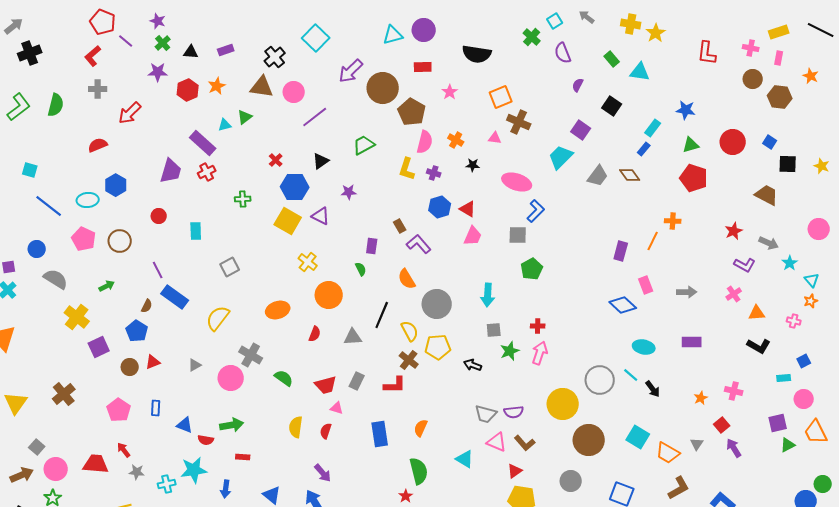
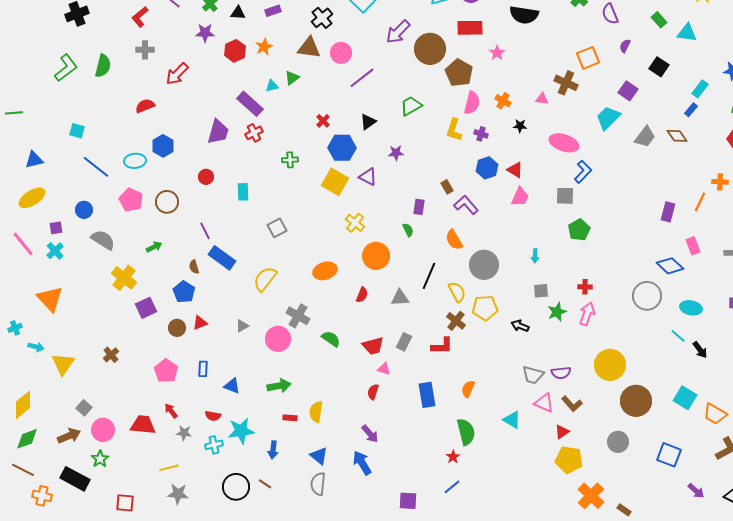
red rectangle: (423, 67) -> (470, 28), size x1.4
orange square: (501, 97) -> (588, 58), moved
cyan arrow: (488, 295) -> (535, 256), size x0.6
brown semicircle: (147, 306) -> (194, 267), turned 136
gray circle: (600, 380) -> (647, 296), moved
brown cross: (64, 394) -> (111, 355), size x0.7
yellow semicircle: (296, 427) -> (316, 412), moved
red semicircle: (206, 440) -> (213, 416), moved

